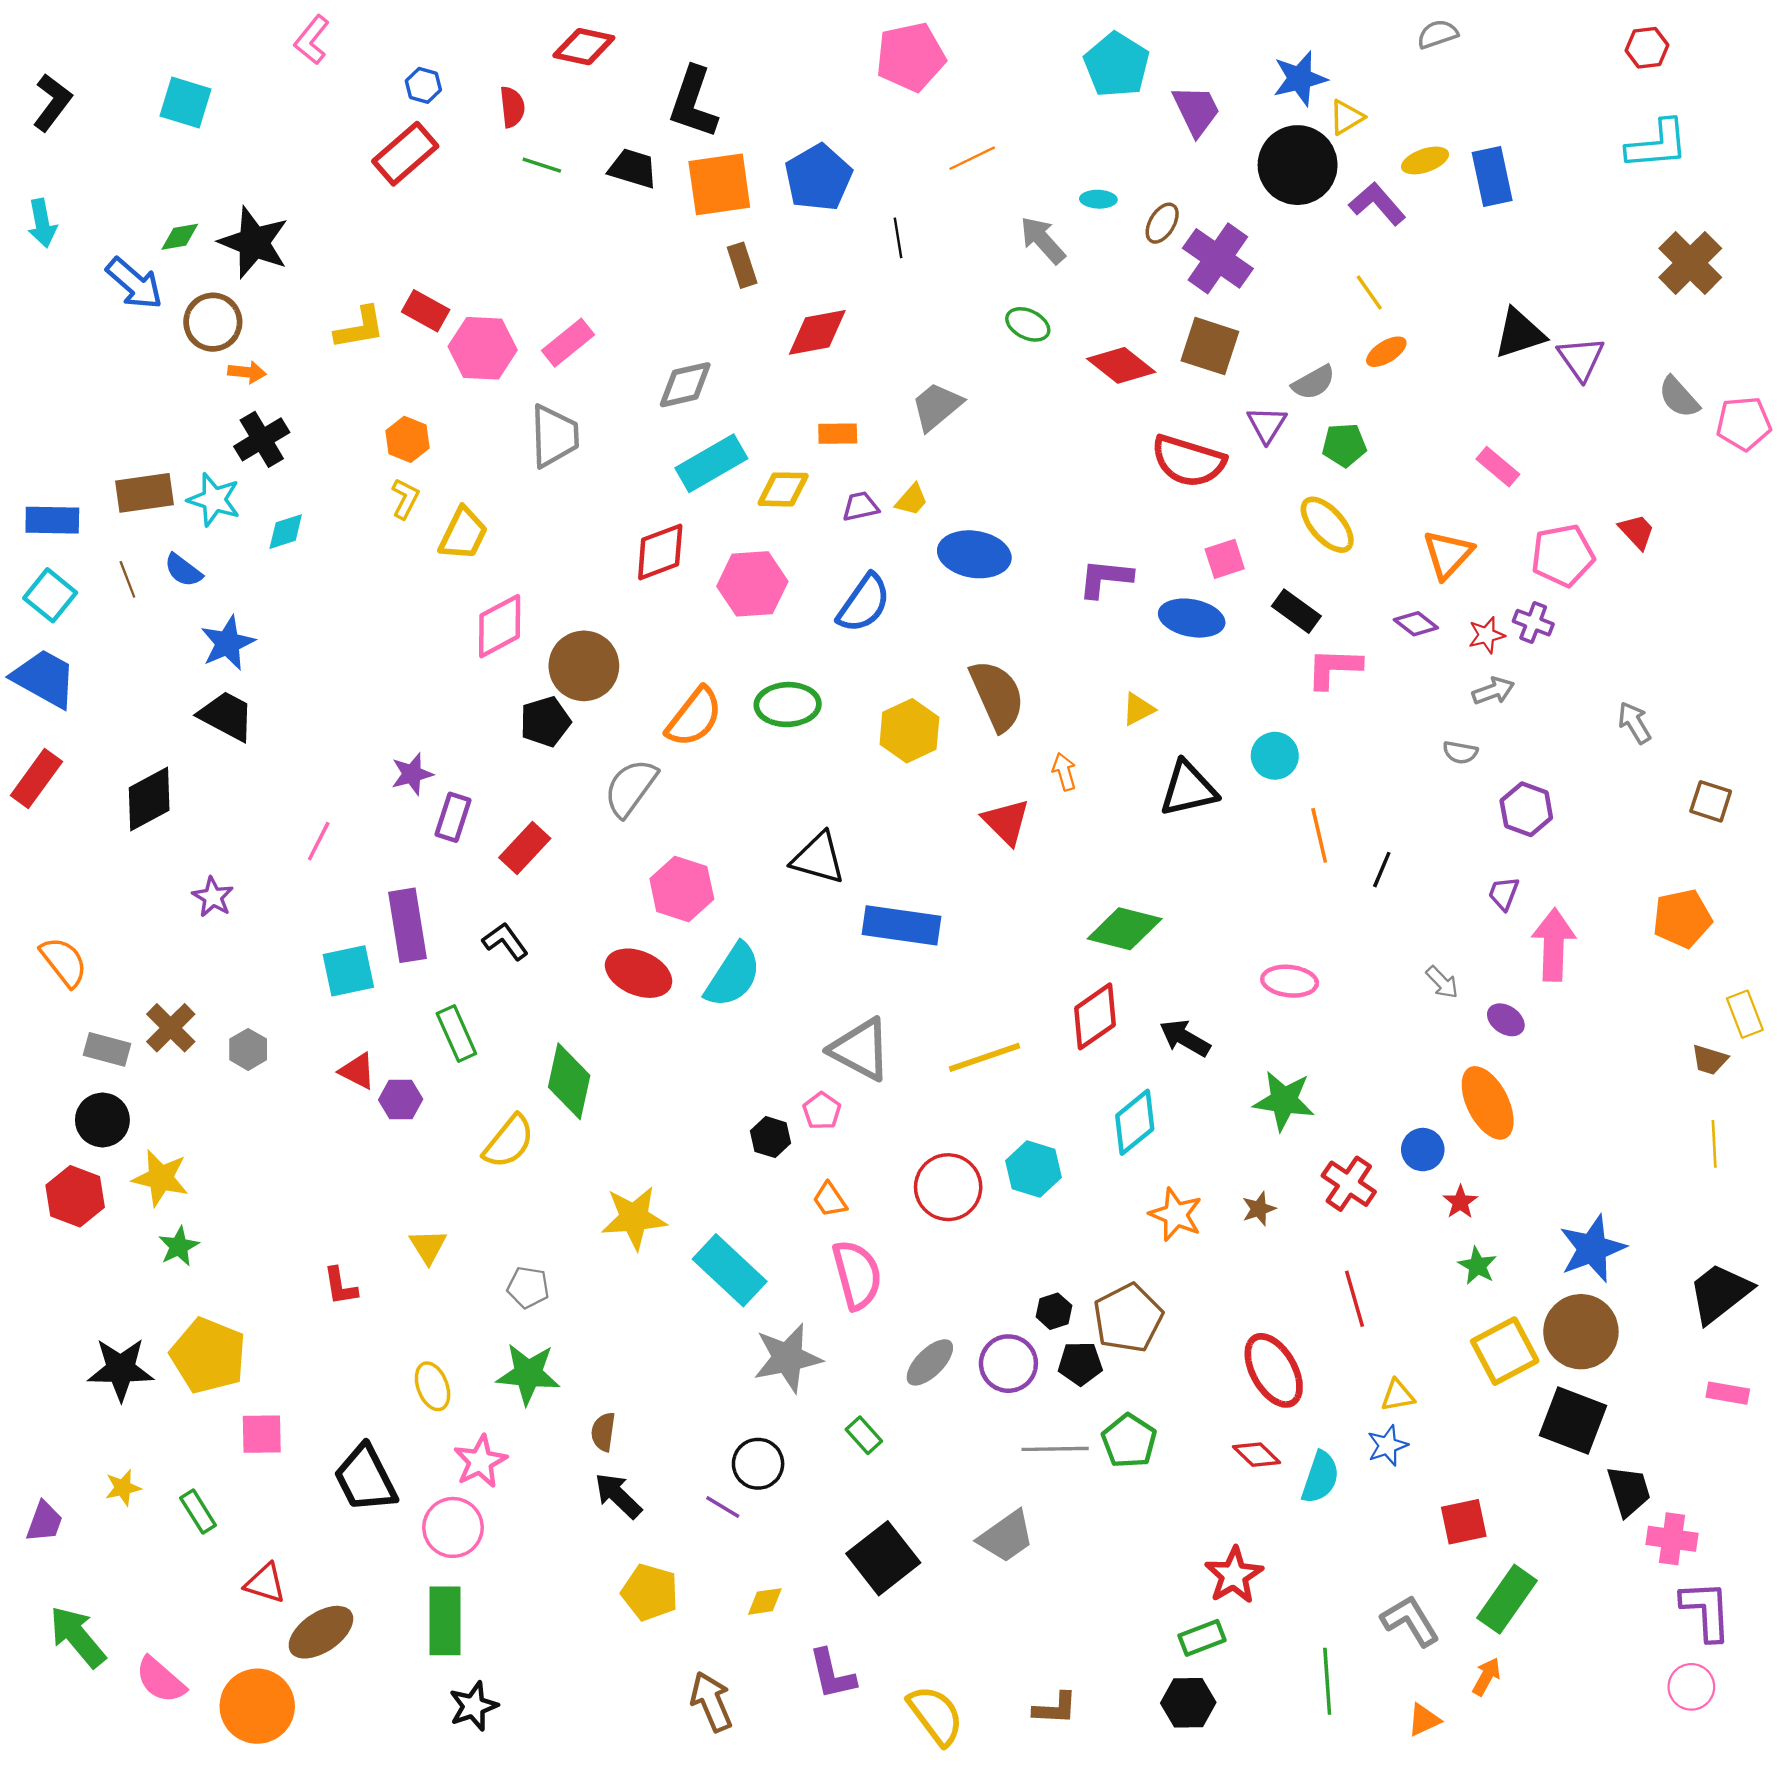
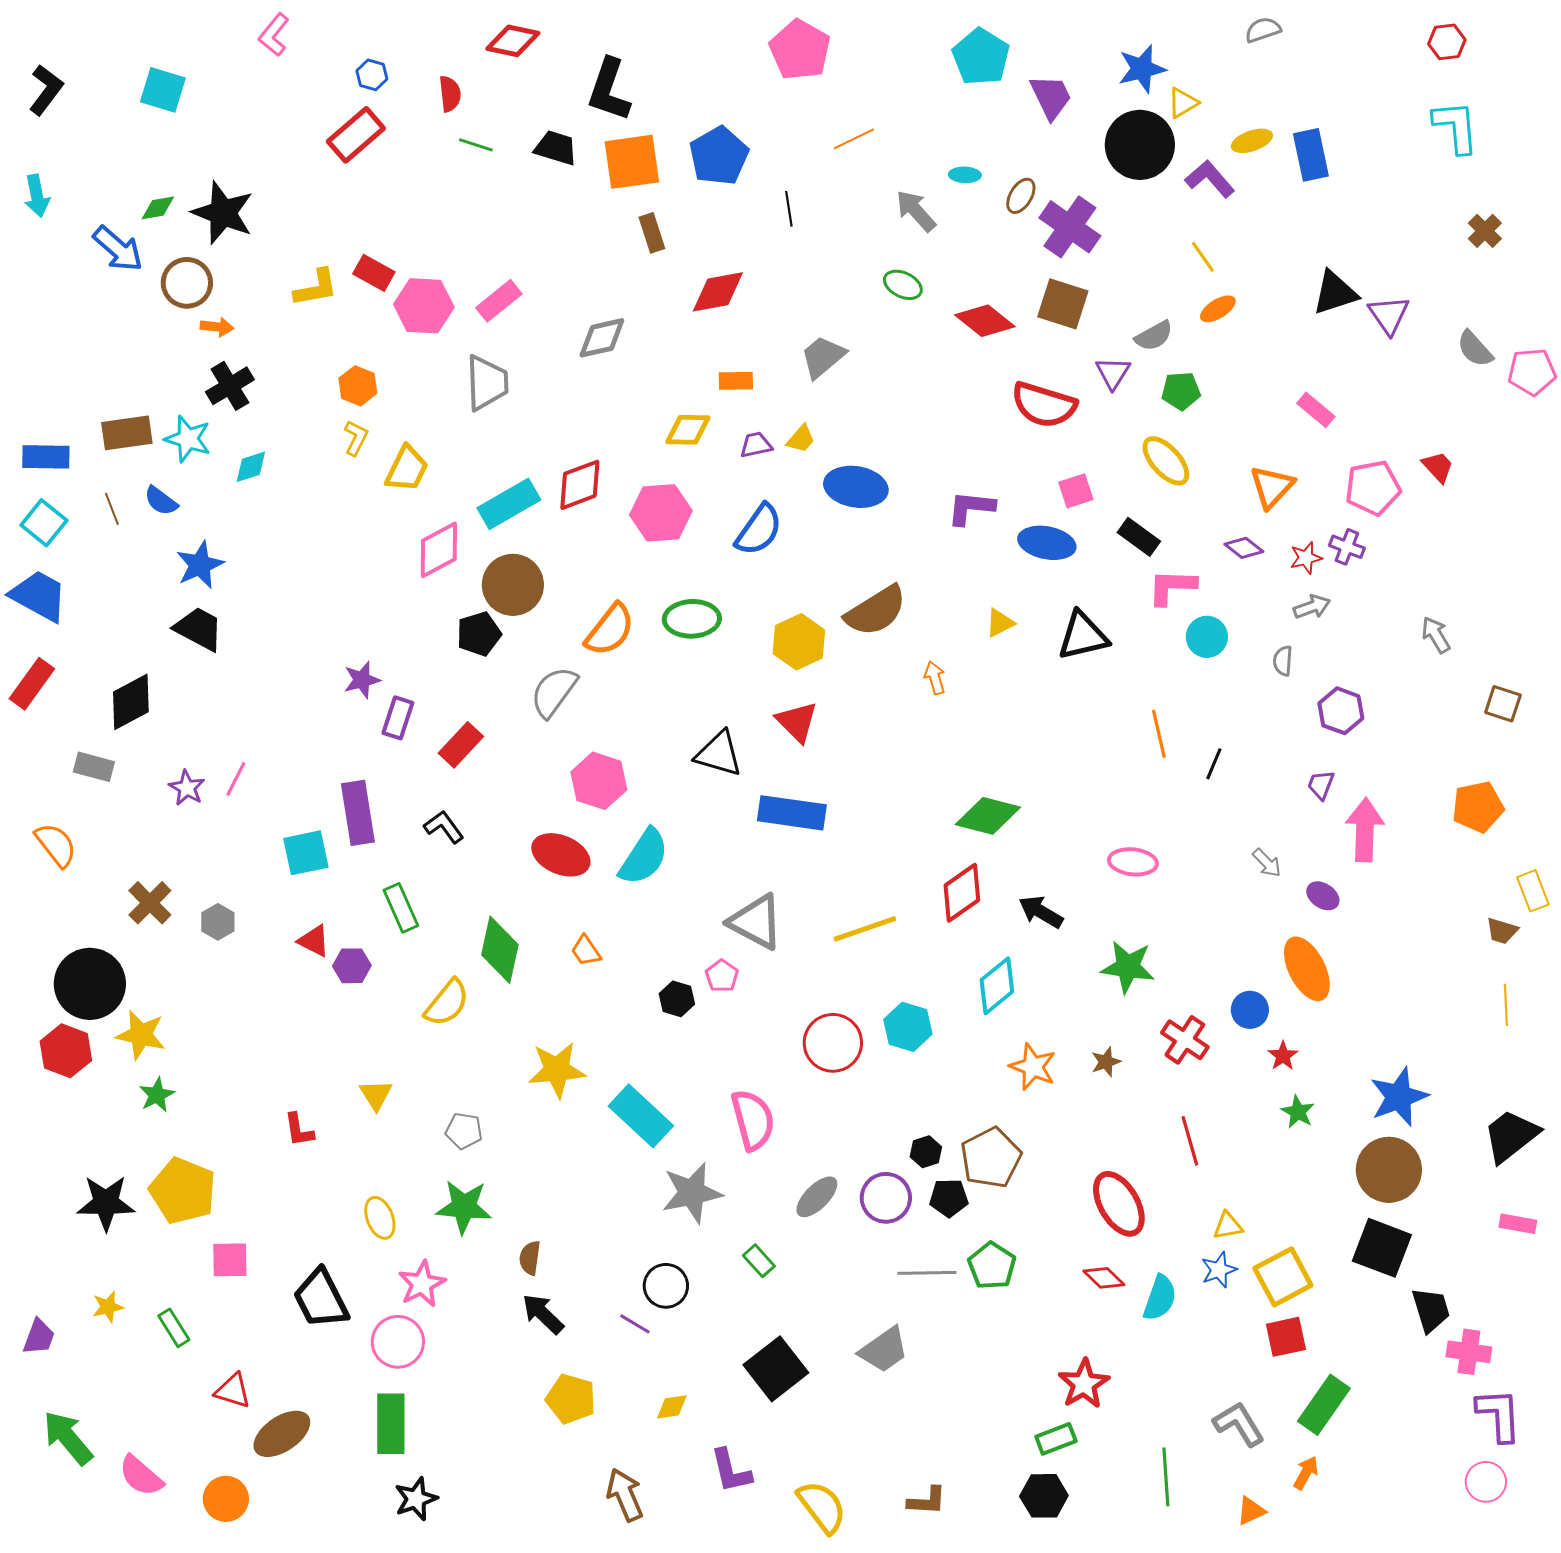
pink pentagon: (911, 57) -> (800, 50), turned -30
cyan L-shape: (1657, 145) -> (1456, 127), turned -90
brown cross: (1690, 263) -> (1485, 231), size x0.6
cyan rectangle: (711, 463) -> (509, 504), moved
brown semicircle: (997, 695) -> (876, 611), turned 82
gray semicircle: (1460, 752) -> (1283, 661), turned 84
cyan circle: (1275, 756) -> (1207, 637), moved
black triangle: (1188, 789) -> (1083, 636), moved
red triangle: (1006, 822) -> (797, 722), moved
pink line: (319, 841) -> (236, 779), moved
gray rectangle: (107, 1049) -> (94, 767), moved
black circle: (102, 1120) -> (90, 984), size x1.5
orange trapezoid: (830, 1200) -> (586, 951), moved
yellow square: (1505, 1351) -> (1283, 1277), moved
orange circle: (257, 1706) -> (226, 1499), size x0.7

